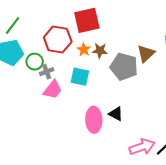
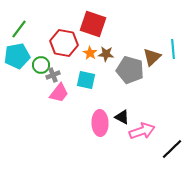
red square: (87, 20) -> (93, 24), turned 32
pink arrow: (142, 147) -> (142, 131), moved

